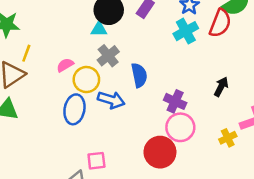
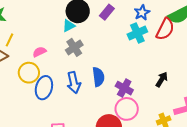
cyan triangle: (99, 29) -> (69, 26), turned -32
blue semicircle: (139, 75) -> (98, 77), moved
yellow circle: (86, 80) -> (29, 73), moved
blue arrow: (111, 100) -> (74, 83), turned 55

